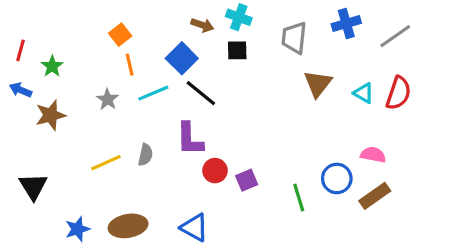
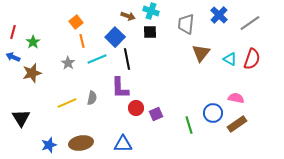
blue cross: (346, 23) -> (219, 15), turned -30
black line: (201, 93) -> (127, 59), turned 40
blue triangle: (194, 228) -> (123, 144), turned -30

